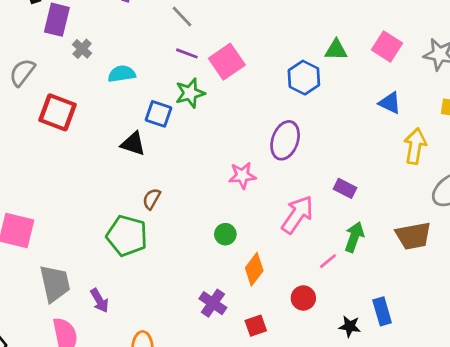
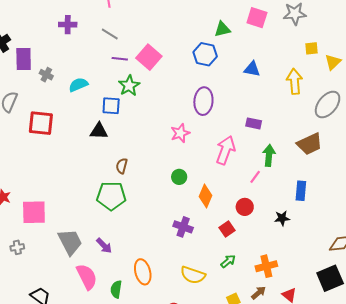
blue triangle: (390, 103) -> (252, 69), moved
blue rectangle: (382, 311) -> (301, 191), moved, turned 36
red square: (256, 326) -> (227, 229), moved

